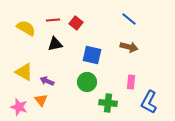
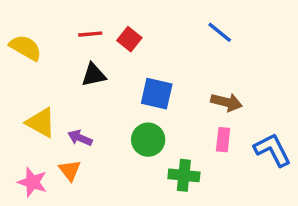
yellow semicircle: (26, 28) -> (26, 48), moved
brown arrow: (129, 47) -> (226, 102), moved
blue L-shape: (149, 102) -> (272, 150), moved, turned 125

